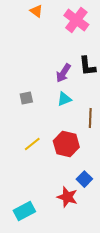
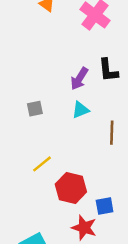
red hexagon: (66, 144) -> (71, 188), moved
blue square: (84, 179) -> (105, 206), turned 35

